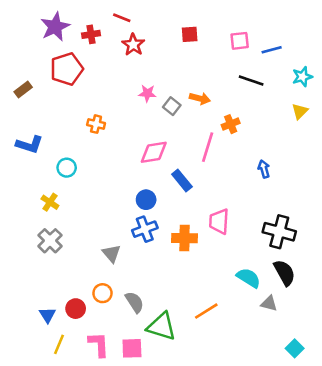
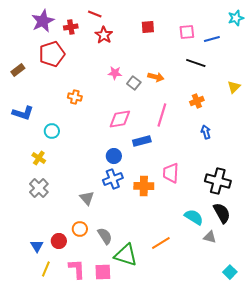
cyan star: (302, 77) -> (236, 18), moved
orange cross: (231, 124) -> (197, 101), moved
blue rectangle: (182, 180) -> (142, 141), turned -66

